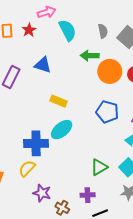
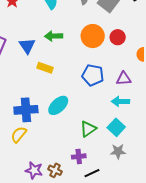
green arrow: (90, 56) -> (54, 36), moved
blue triangle: (43, 65) -> (27, 46), moved, turned 42
cyan ellipse: (62, 130) -> (58, 105), moved
purple star: (42, 193) -> (34, 170), moved

